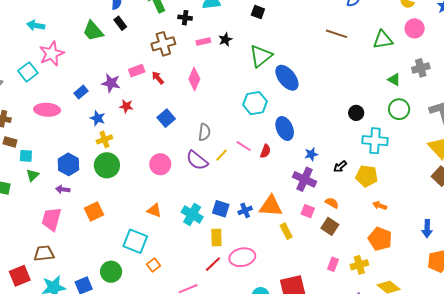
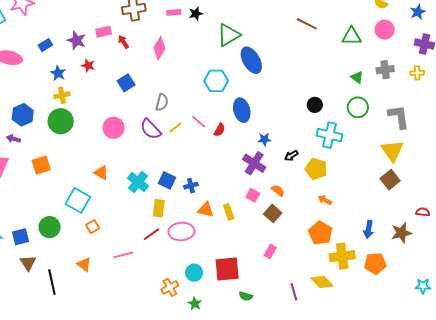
orange triangle: (271, 206) -> (206, 210), moved, size x0.7
yellow cross: (359, 265) -> (342, 256), moved, size x1.4

